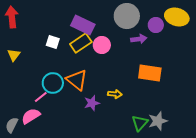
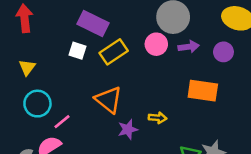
purple rectangle: (83, 25) -> (93, 23), moved
purple circle: (156, 25) -> (223, 52), moved
pink circle: (102, 45) -> (156, 44), moved
cyan circle: (53, 83) -> (37, 104), moved

